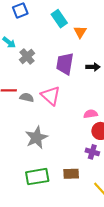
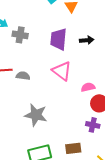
gray cross: (27, 56) -> (20, 35), turned -35
pink triangle: (51, 96) -> (62, 71), moved
gray star: (36, 138) -> (36, 115), turned -30

